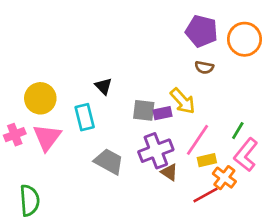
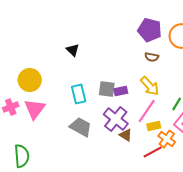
black triangle: (103, 86) -> (73, 50), moved
yellow arrow: (183, 101) -> (150, 86), moved
cyan rectangle: (85, 117) -> (79, 94), moved
purple cross: (156, 151) -> (116, 119), turned -30

